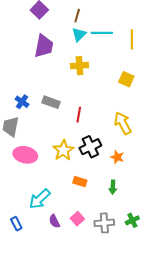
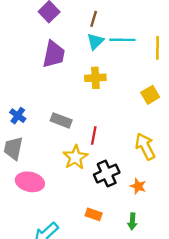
yellow square: (126, 79) -> (150, 95), turned 35
blue cross: (22, 102) -> (18, 116), moved
yellow star: (63, 150) -> (75, 157), moved

